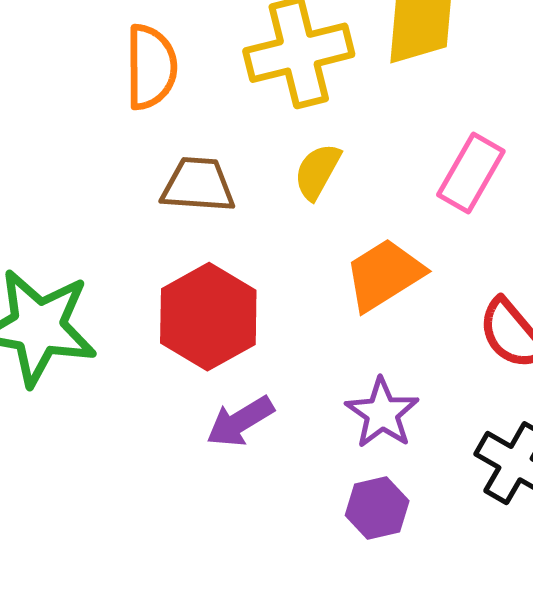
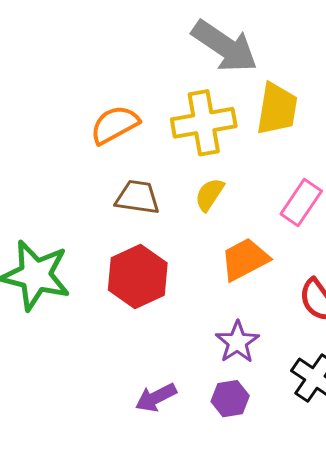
orange semicircle: (151, 67) -> (115, 125), turned -123
purple arrow: (240, 421) -> (156, 398), moved

